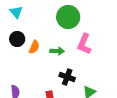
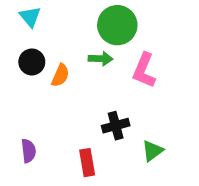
green arrow: (57, 51) -> (101, 59), moved
black cross: (67, 77) -> (116, 126), turned -35

